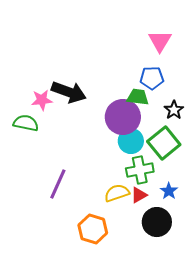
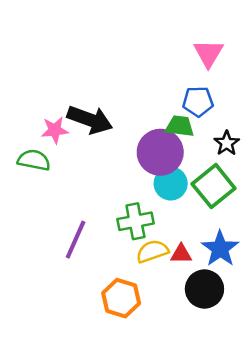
green cross: (140, 170) -> (135, 221), moved
blue star: (169, 191) -> (220, 249), size x1.6
red triangle: (139, 195) -> (181, 254), turned 30

